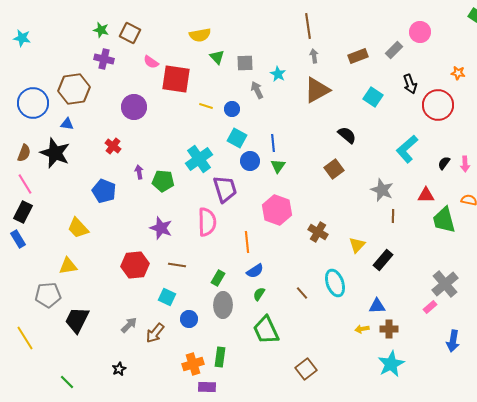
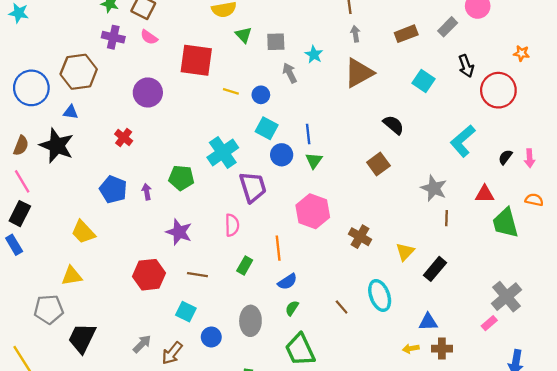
pink semicircle: (151, 62) -> (149, 37), moved
purple arrow: (139, 172) -> (147, 192), moved
pink semicircle: (207, 222) -> (232, 225), size x0.7
green rectangle: (218, 278) -> (245, 265), moved

